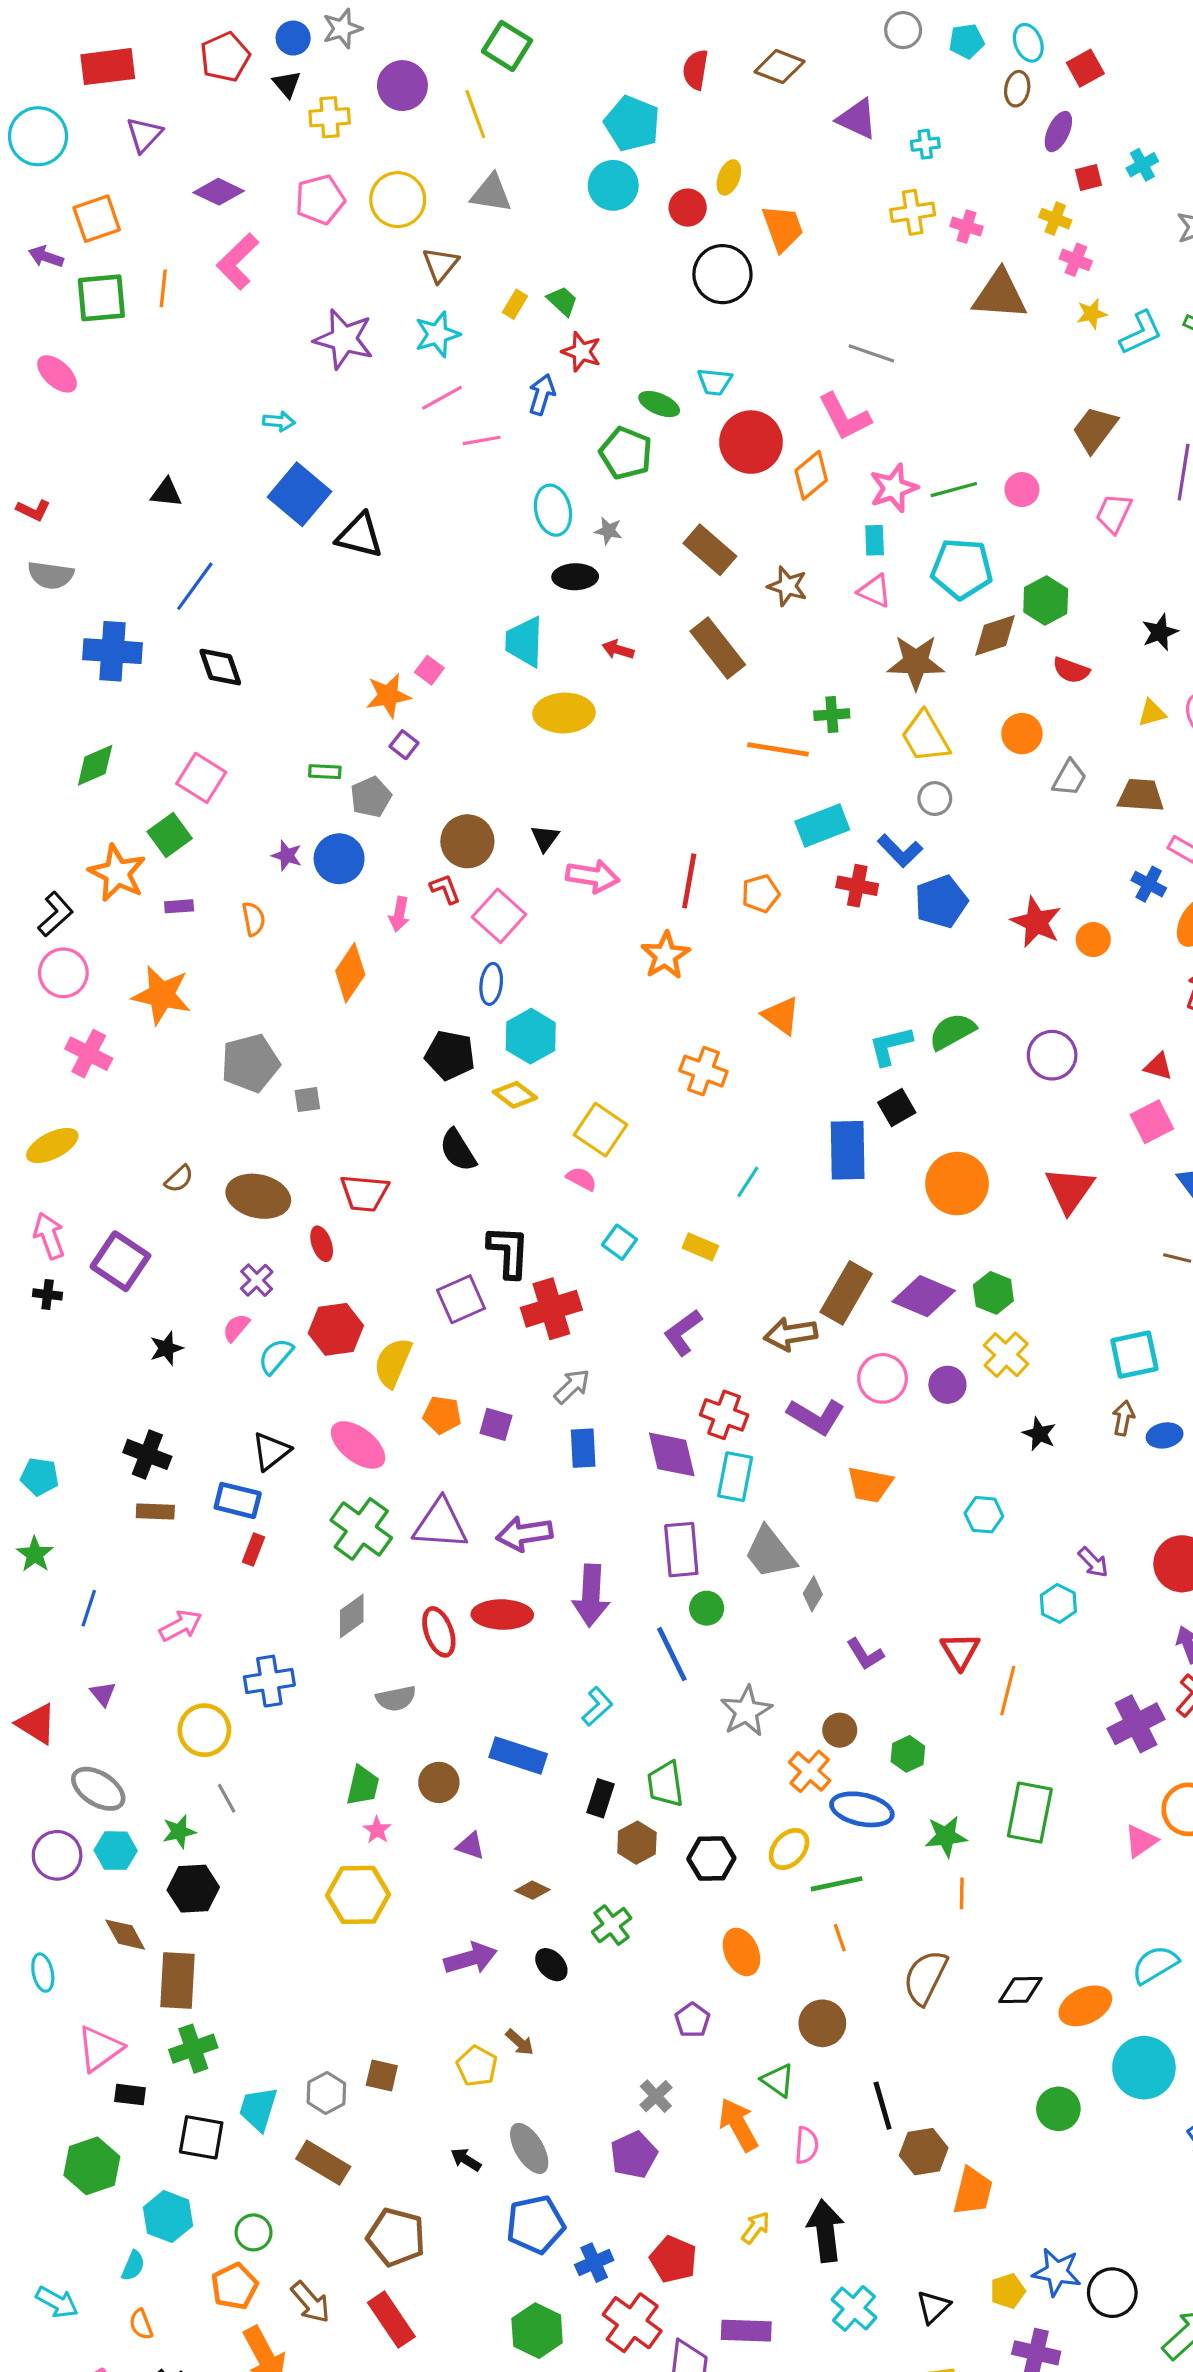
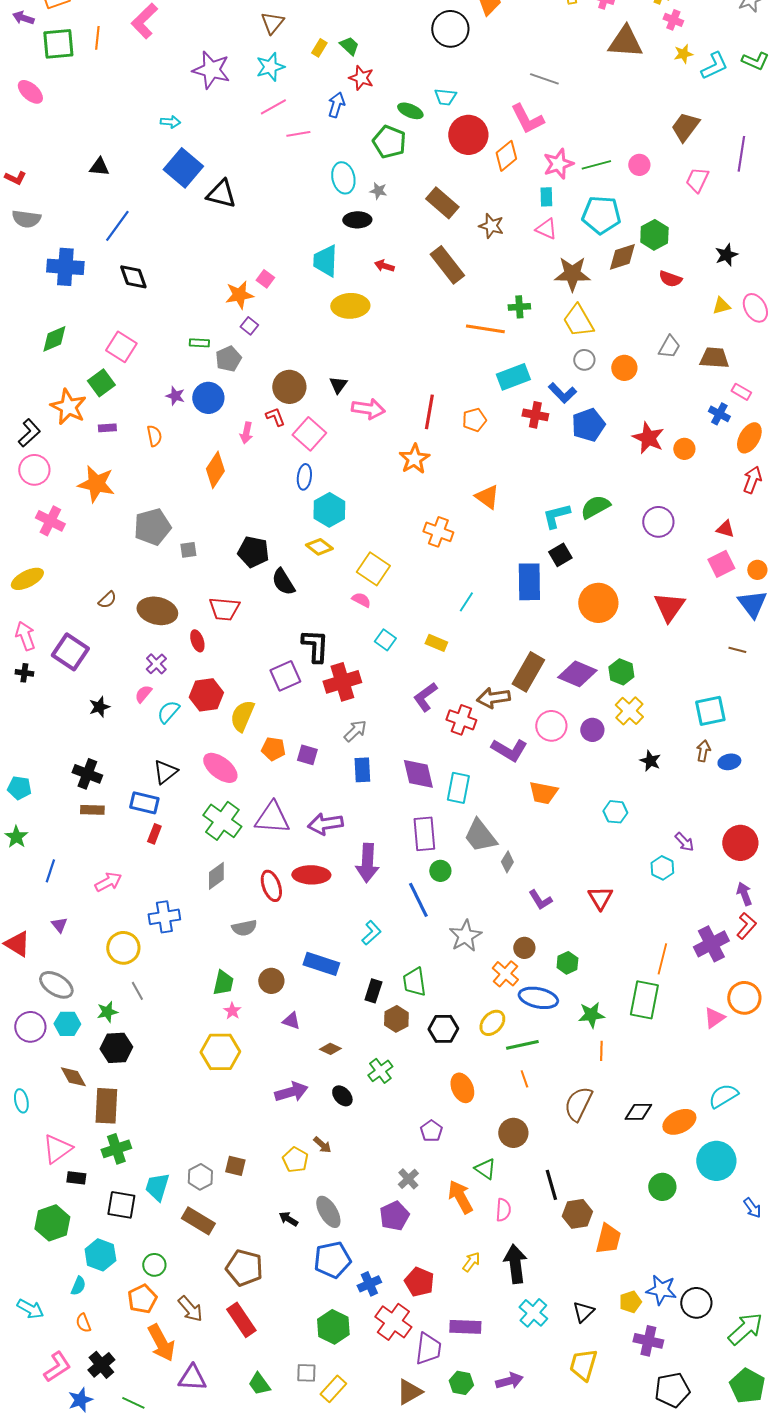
orange circle: (1022, 734) -> (624, 368), moved
black pentagon: (450, 1055) -> (253, 552), moved
red cross: (724, 1415) -> (461, 720), moved
orange line: (1008, 1691) -> (662, 959), moved

